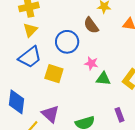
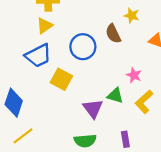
pink star: (91, 63) -> (134, 75), moved
purple triangle: (50, 114) -> (93, 109), moved

